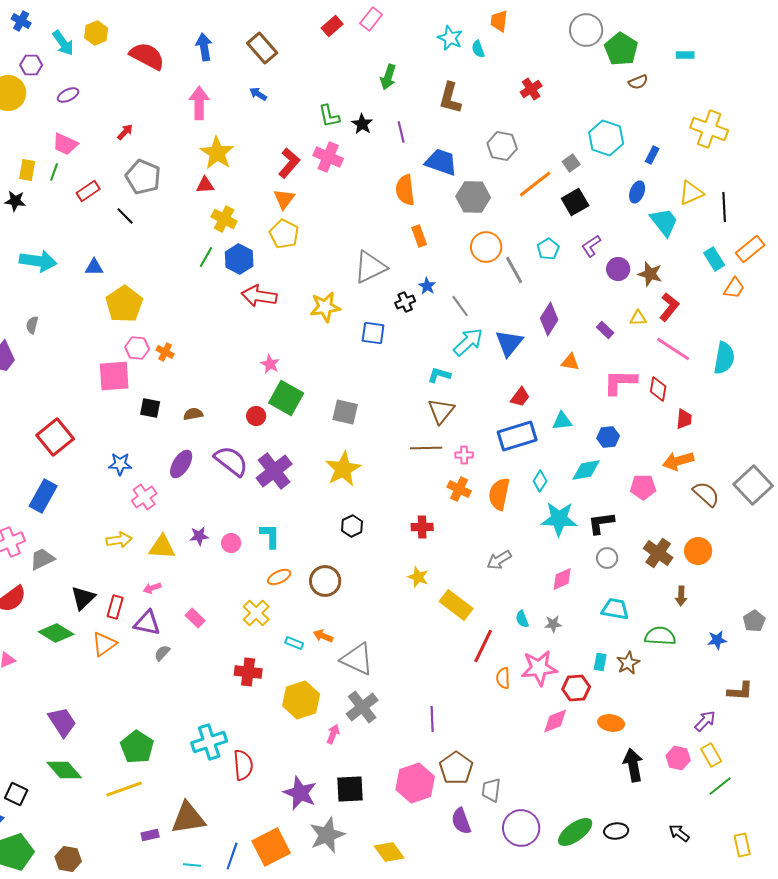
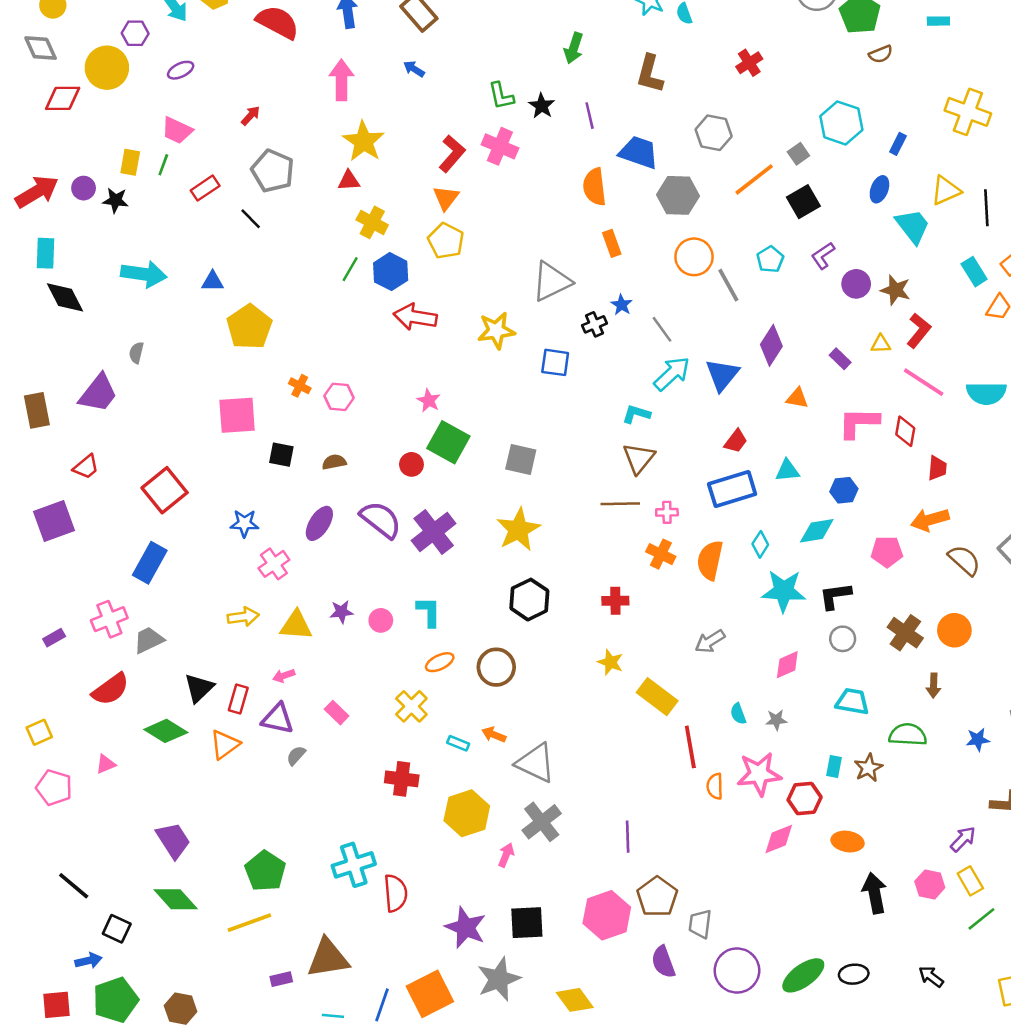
pink hexagon: (137, 348) -> (339, 397), moved
cyan semicircle: (724, 358) -> (986, 393), turned 80
black hexagon: (352, 526) -> (529, 600), size x1.5
red line: (483, 646) -> (690, 747), turned -36

